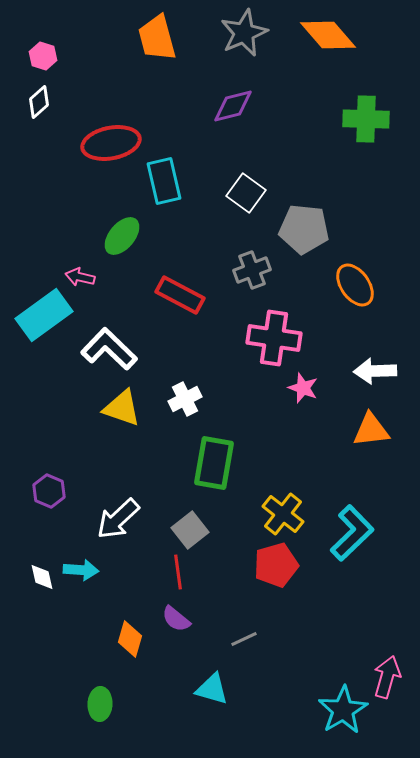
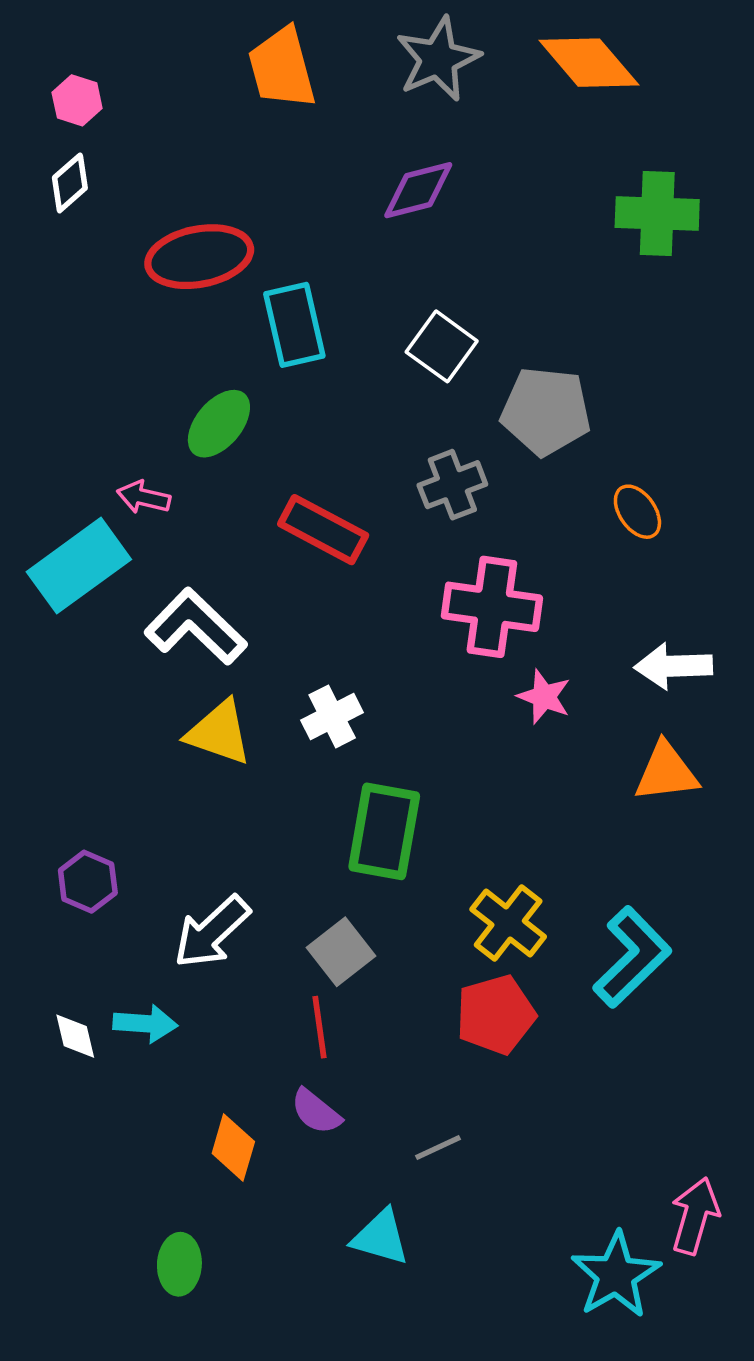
orange ellipse: (355, 285) -> (637, 512), size x0.7

